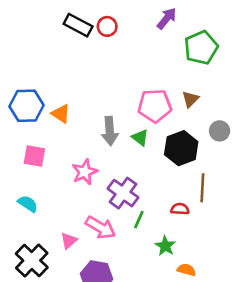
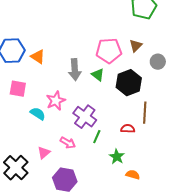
gray circle: (220, 131) -> (158, 62), moved
cyan semicircle: (28, 204) -> (38, 114), moved
pink arrow: (101, 227) -> (68, 143), size x0.7

